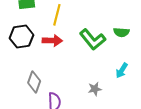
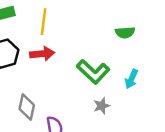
green L-shape: (93, 39) -> (93, 72), moved

